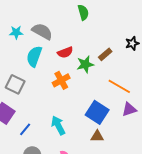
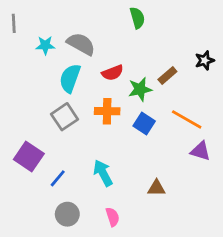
orange cross: (61, 80) -> (107, 111), turned 30
gray square: (15, 84) -> (65, 117), moved, turned 30
purple triangle: (129, 109) -> (200, 151), turned 35
blue square: (97, 112) -> (144, 124), moved, size x0.7

